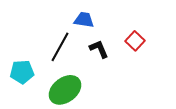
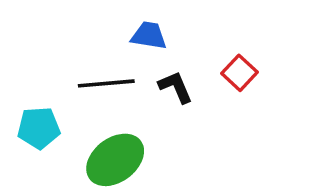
black line: (60, 47) -> (106, 83), turned 56

